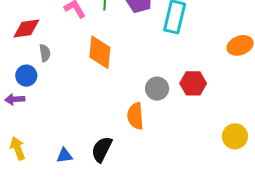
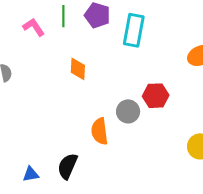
orange diamond: (100, 52) -> (78, 69), moved, size x0.7
gray circle: (157, 89) -> (128, 111), moved

